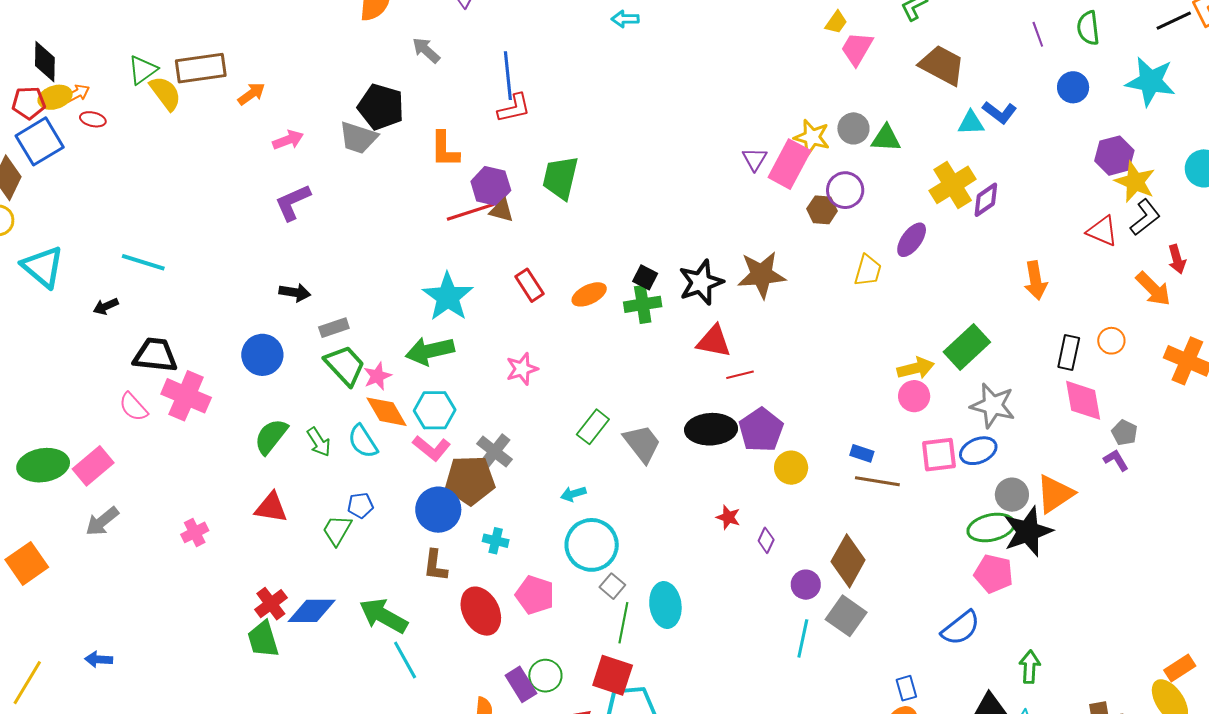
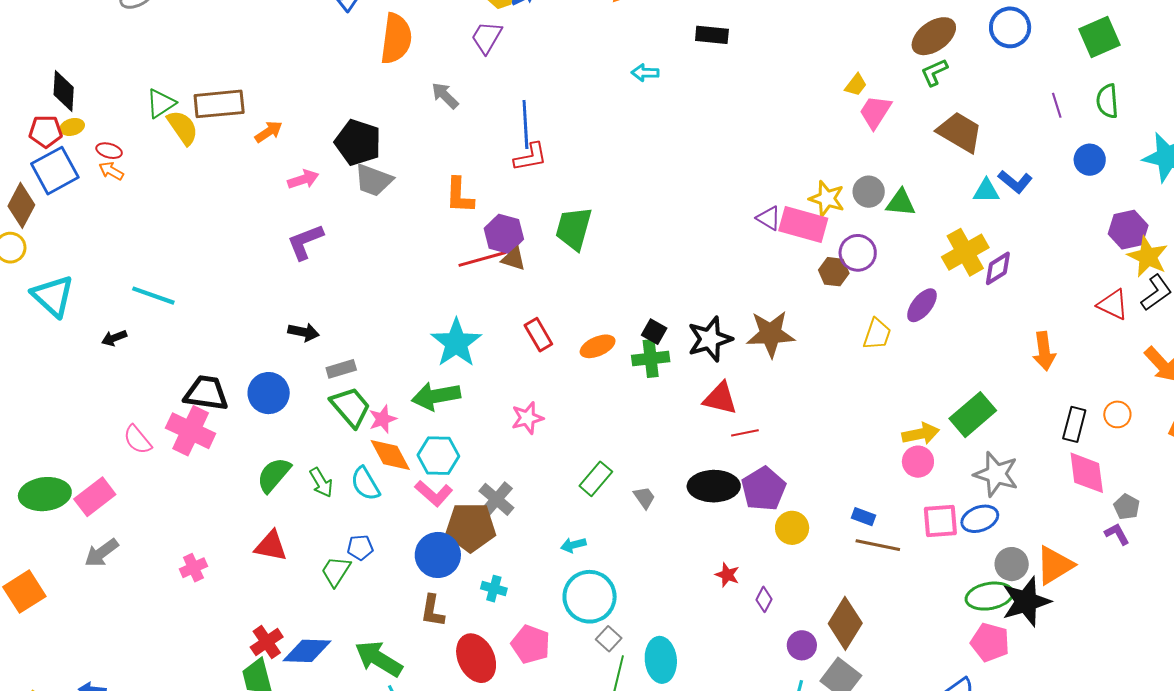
orange arrow: (77, 93) -> (111, 171), moved, turned -125
yellow ellipse: (55, 97) -> (72, 127), size x0.7
black pentagon: (381, 107) -> (358, 142), moved
purple triangle: (755, 159) -> (769, 218), turned -32
pink rectangle: (789, 164) -> (803, 224), turned 75
black trapezoid: (155, 355) -> (206, 393), moved
gray trapezoid: (642, 444) -> (644, 498), size x0.6

